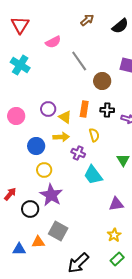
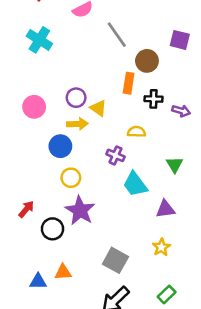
orange rectangle: (84, 109) -> (129, 83), moved
yellow semicircle: (94, 135) -> (136, 132), turned -72
yellow arrow: (61, 137) -> (77, 124), moved
purple triangle: (116, 204) -> (165, 209), moved
gray square: (58, 231) -> (115, 260), moved
yellow star: (114, 235) -> (161, 247), moved

